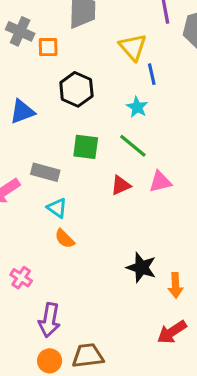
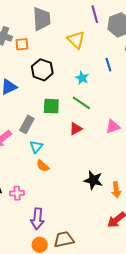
blue line: (152, 74) -> (108, 65), moved
gray rectangle: (45, 172) -> (27, 124), turned -72
pink triangle: (160, 182) -> (113, 127), moved
cyan triangle: (57, 208) -> (36, 147), turned 40
pink cross: (21, 278) -> (17, 193), turned -32

